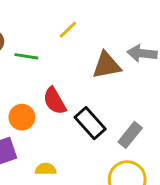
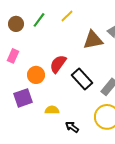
green line: (26, 56) -> (39, 20), moved, turned -63
red semicircle: (55, 101) -> (58, 64), turned 66

